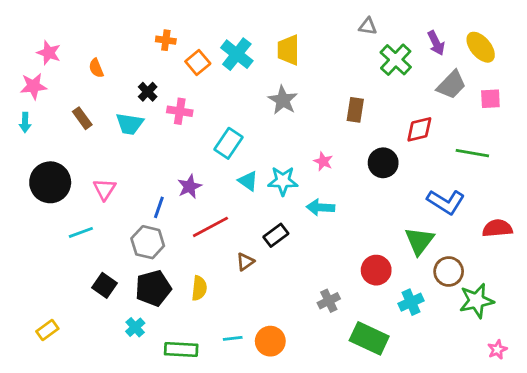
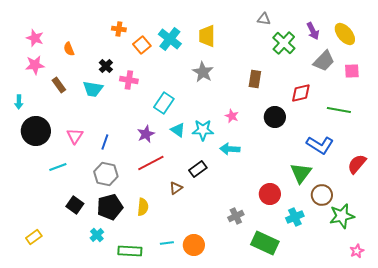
pink star: (33, 86) -> (35, 65), moved
cyan arrow: (25, 122) -> (19, 102), moved
purple star: (189, 186) -> (146, 134), moved
blue line: (159, 207) -> (105, 142), moved
red semicircle: (497, 228) -> (357, 164), turned -45

